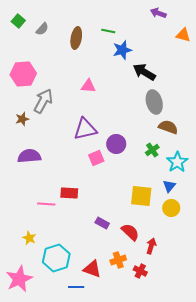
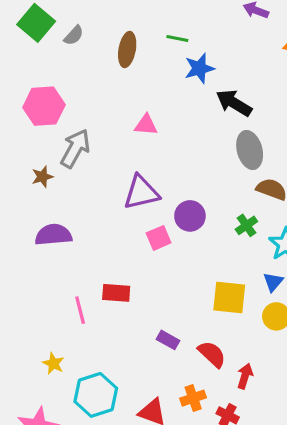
green square: (18, 21) -> (36, 23), size x1.6
pink line: (46, 204) -> (80, 310), turned 72

